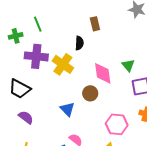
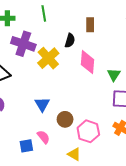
green line: (38, 24) -> (44, 13), moved
pink diamond: (103, 73) -> (87, 62), moved
brown circle: (90, 93) -> (65, 119), moved

